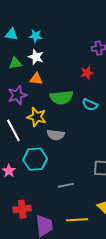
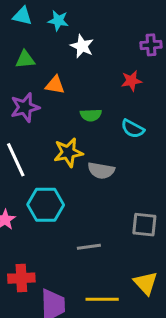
white star: (36, 57) -> (82, 46), moved
green semicircle: (61, 97) -> (91, 115), size x0.6
yellow star: (37, 117) -> (68, 152), moved, turned -30
gray semicircle: (56, 135) -> (101, 171), moved

